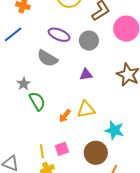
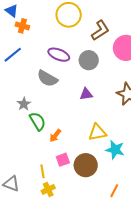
yellow triangle: (86, 109) -> (97, 132), moved
orange arrow: (65, 116) -> (55, 136), moved
pink square: (62, 149) -> (63, 160), moved
brown circle: (96, 153) -> (86, 165), moved

